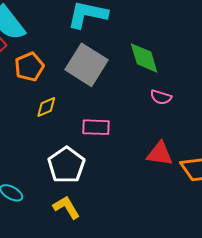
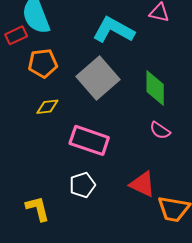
pink rectangle: (96, 127) -> (89, 140), size x1.4
white pentagon: (66, 165) -> (82, 185), moved, size x0.7

